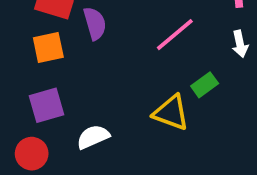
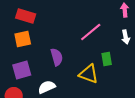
purple semicircle: (95, 23) -> (57, 57), moved
green rectangle: (205, 85) -> (107, 59), turned -64

